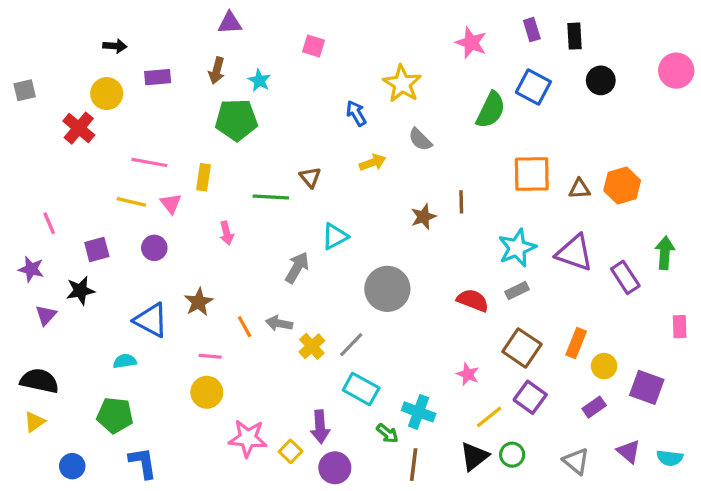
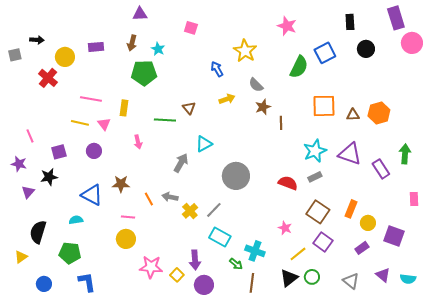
purple rectangle: (532, 30) -> (396, 18), moved, size x1.6
black arrow: (115, 46) -> (37, 40), moved
blue square: (533, 87) -> (325, 53), turned 35
brown star: (423, 217) -> (263, 107), moved
brown star: (199, 302) -> (121, 184), turned 30
black semicircle: (39, 381) -> (38, 232), moved, turned -85

